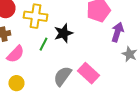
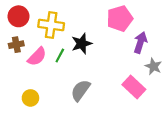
pink semicircle: (15, 54) -> (37, 57), moved
pink rectangle: (88, 73) -> (134, 87), moved

